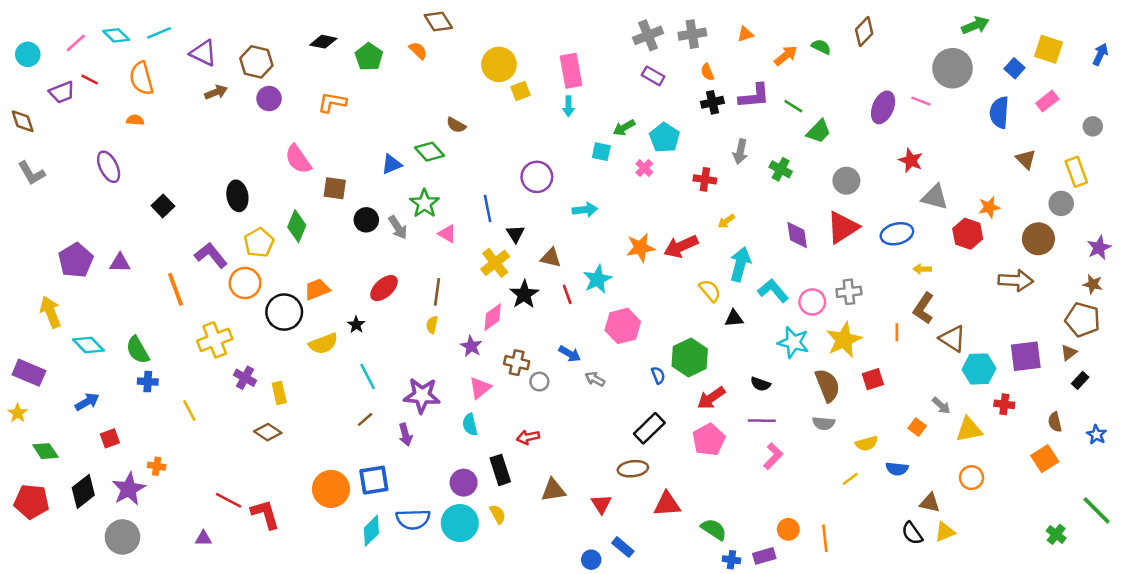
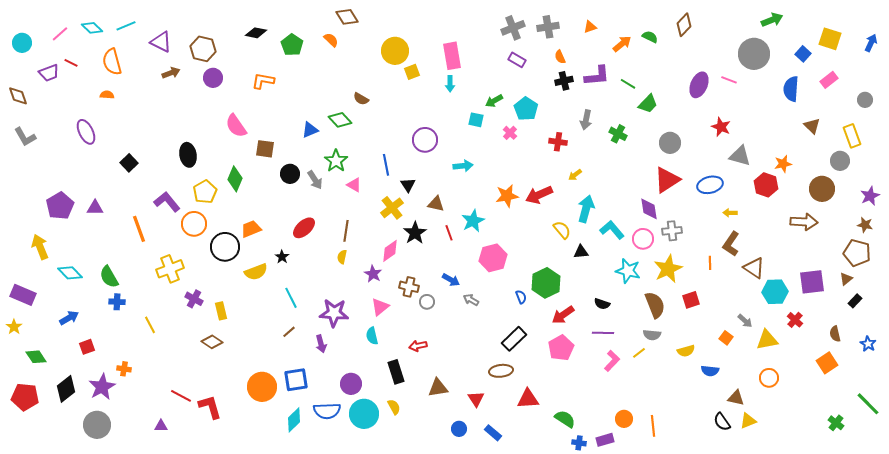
purple diamond: (797, 235) -> (649, 209), moved
red cross: (1004, 404) -> (795, 320), turned 35
yellow line: (850, 479) -> (639, 353), moved
purple circle: (464, 483) -> (351, 384), moved
blue circle: (591, 560) -> (459, 429), moved

